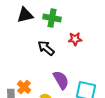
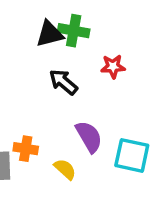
black triangle: (25, 15) -> (50, 34), moved
orange cross: (24, 87) -> (26, 149), turned -32

